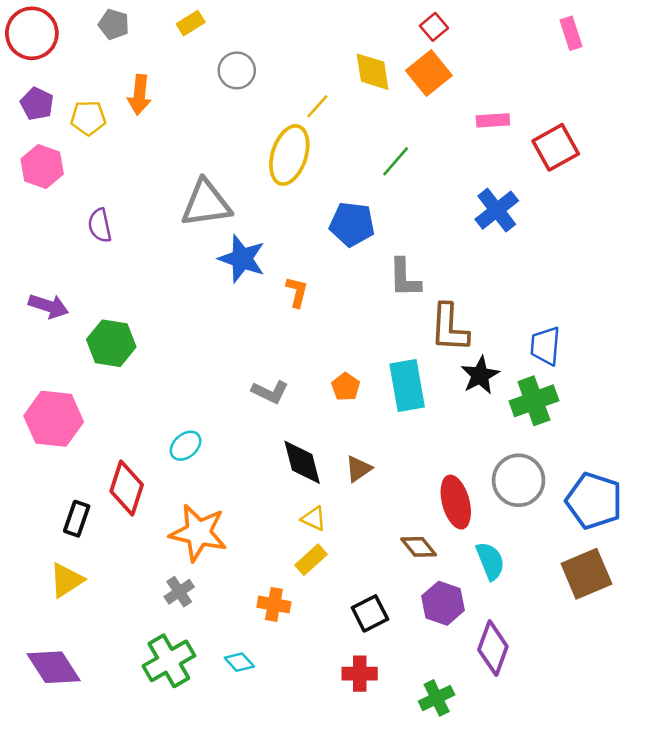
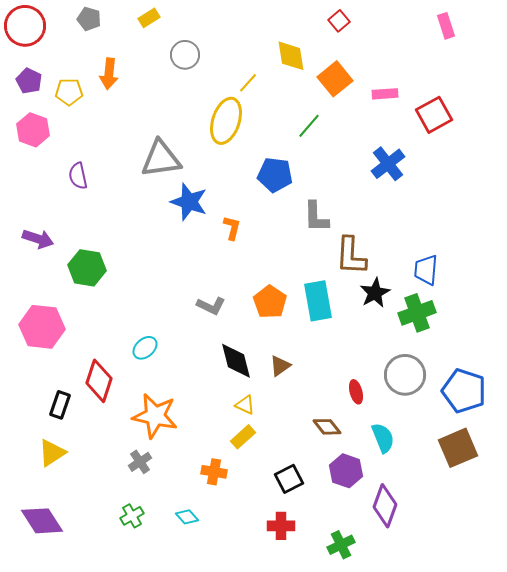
orange square: (429, 73) -> (335, 79), moved
orange pentagon: (346, 387) -> (270, 302), size x1.5
red ellipse: (456, 502) -> (356, 392), size x0.6
green cross: (169, 661) -> (132, 516), size x0.6

